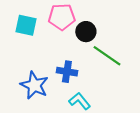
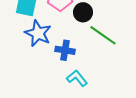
blue star: (34, 85) -> (38, 33), moved

